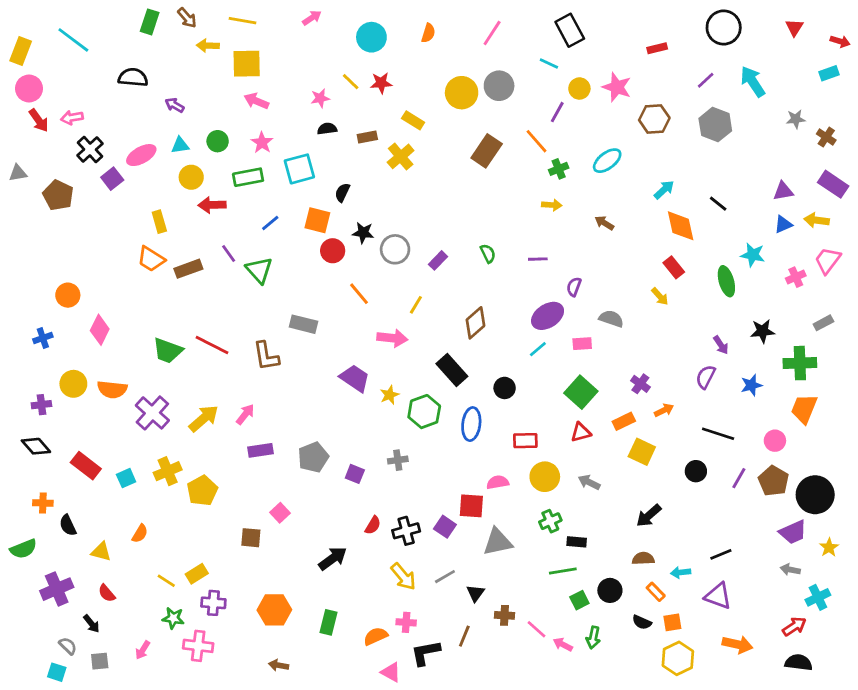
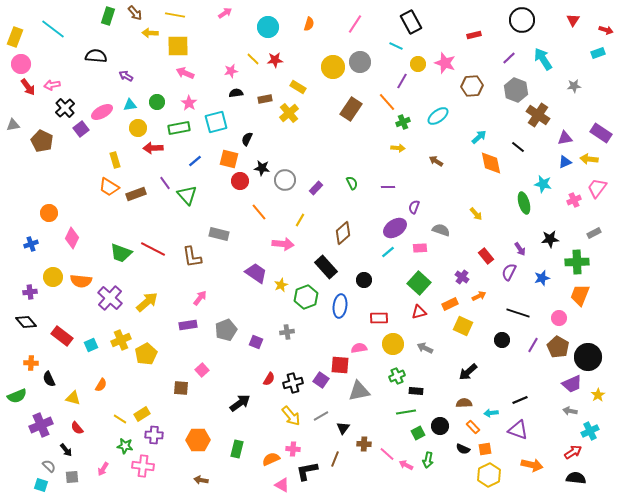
brown cross: (826, 137) -> (538, 115), moved, size x1.6
red rectangle: (674, 267) -> (486, 256), moved
pink arrow: (245, 414) -> (200, 298), moved

